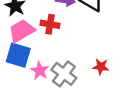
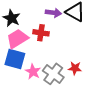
red star: (101, 67) -> (75, 68), moved

